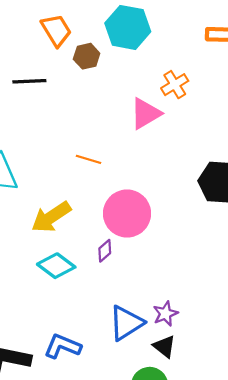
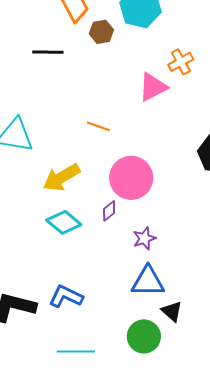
purple star: (165, 314) -> (144, 238), moved
blue triangle: (126, 323) -> (148, 281), moved, turned 30
black triangle: (164, 346) -> (172, 311), moved

